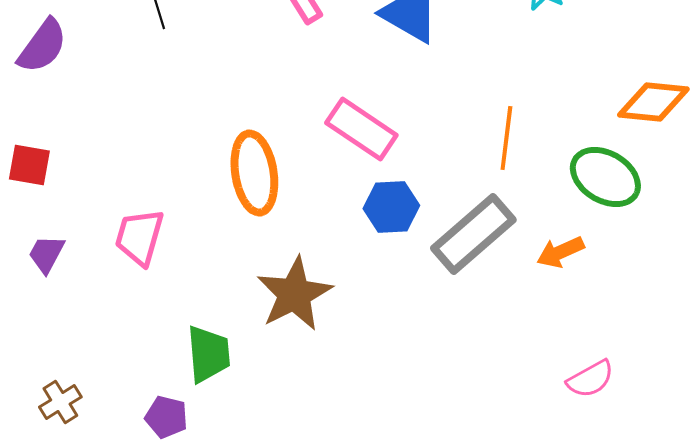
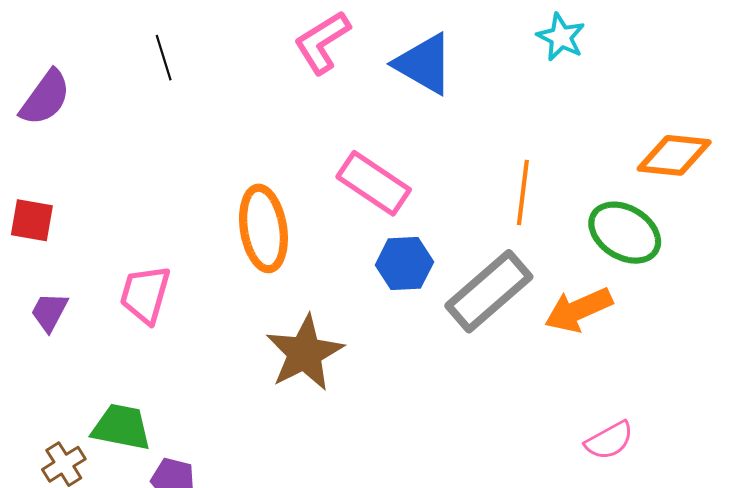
orange arrow: (560, 252) -> (578, 310), size x1.4
green trapezoid: (208, 354) -> (121, 427), moved, turned -74

